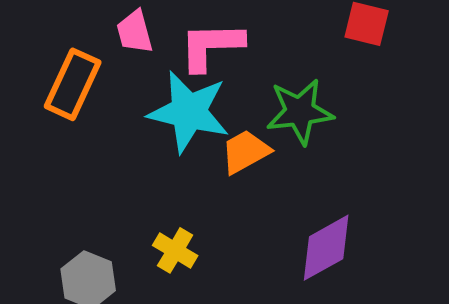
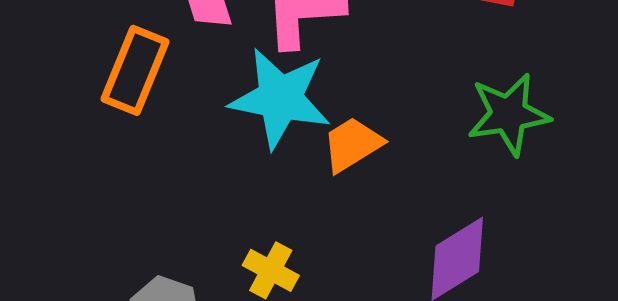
green star: (300, 112) -> (509, 114), moved

